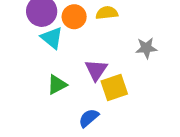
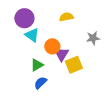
orange circle: (74, 17) -> (52, 46), moved
blue semicircle: (89, 118) -> (40, 83), moved

